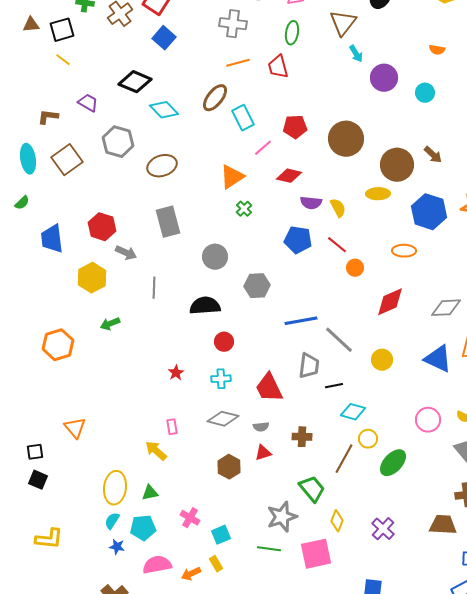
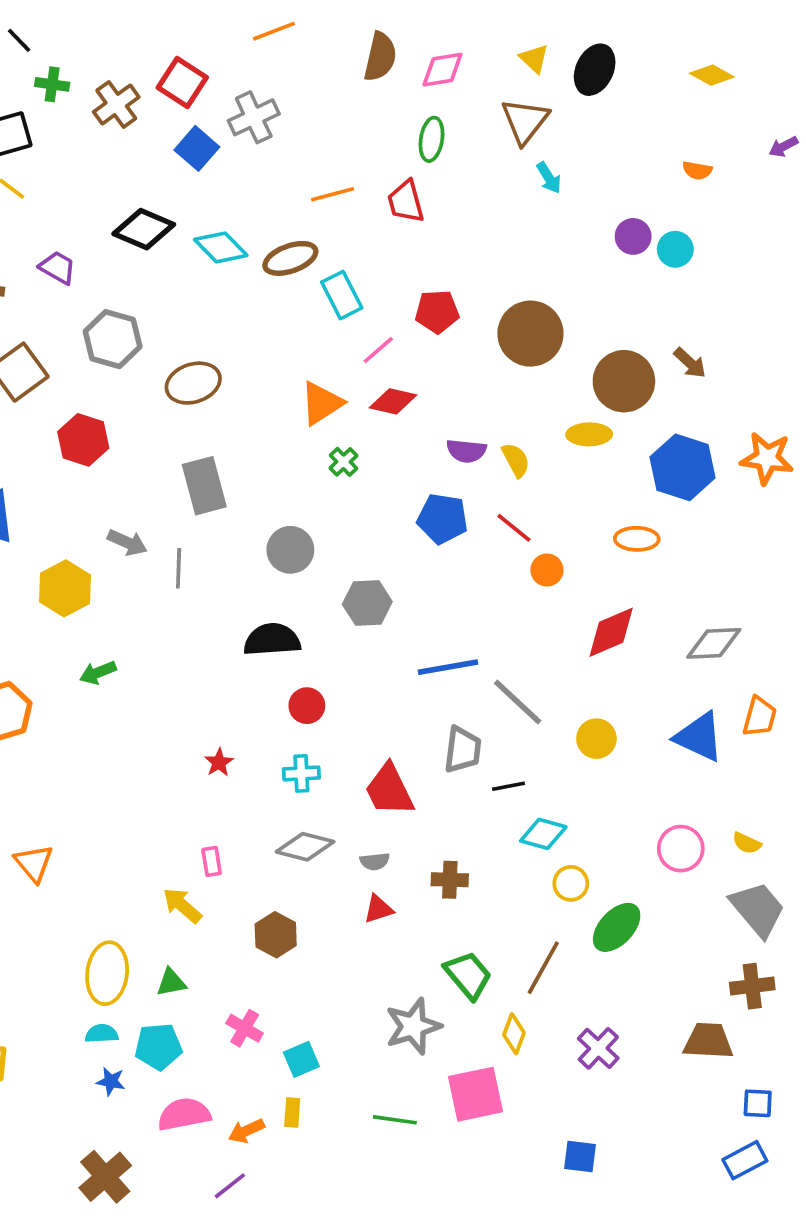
gray cross: (233, 24) -> (254, 117), moved, turned -32
purple circle: (384, 78) -> (633, 236), moved, size x0.7
brown ellipse: (215, 98) -> (290, 258), turned 32
cyan diamond: (164, 110) -> (221, 247), moved
red diamond: (289, 176) -> (393, 401), moved
red hexagon: (102, 227) -> (83, 440), moved
gray line: (154, 288) -> (179, 568), moved
brown line: (344, 459) -> (543, 968), moved
brown hexagon: (229, 467) -> (276, 935), moved
cyan semicircle: (112, 521) -> (102, 1034), turned 54
green line: (269, 549) -> (395, 1120), moved
yellow rectangle: (216, 564) -> (292, 1113), turned 35

